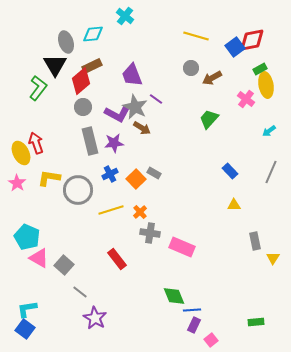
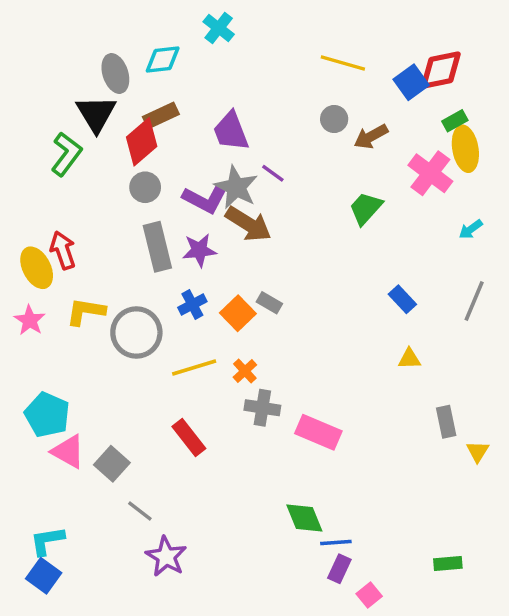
pink cross: (246, 99) -> (430, 173), size x1.4
brown arrow: (142, 128) -> (248, 224), size x1.5
red rectangle: (117, 259) -> (189, 438), moved

